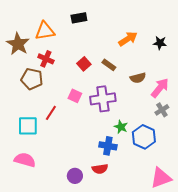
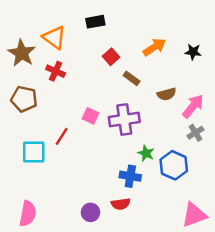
orange triangle: (45, 31) -> (54, 37), turned 45
red square: (84, 64) -> (111, 57), moved
brown pentagon: (32, 79) -> (24, 99), moved
pink semicircle: (25, 160) -> (28, 214), moved, turned 85

